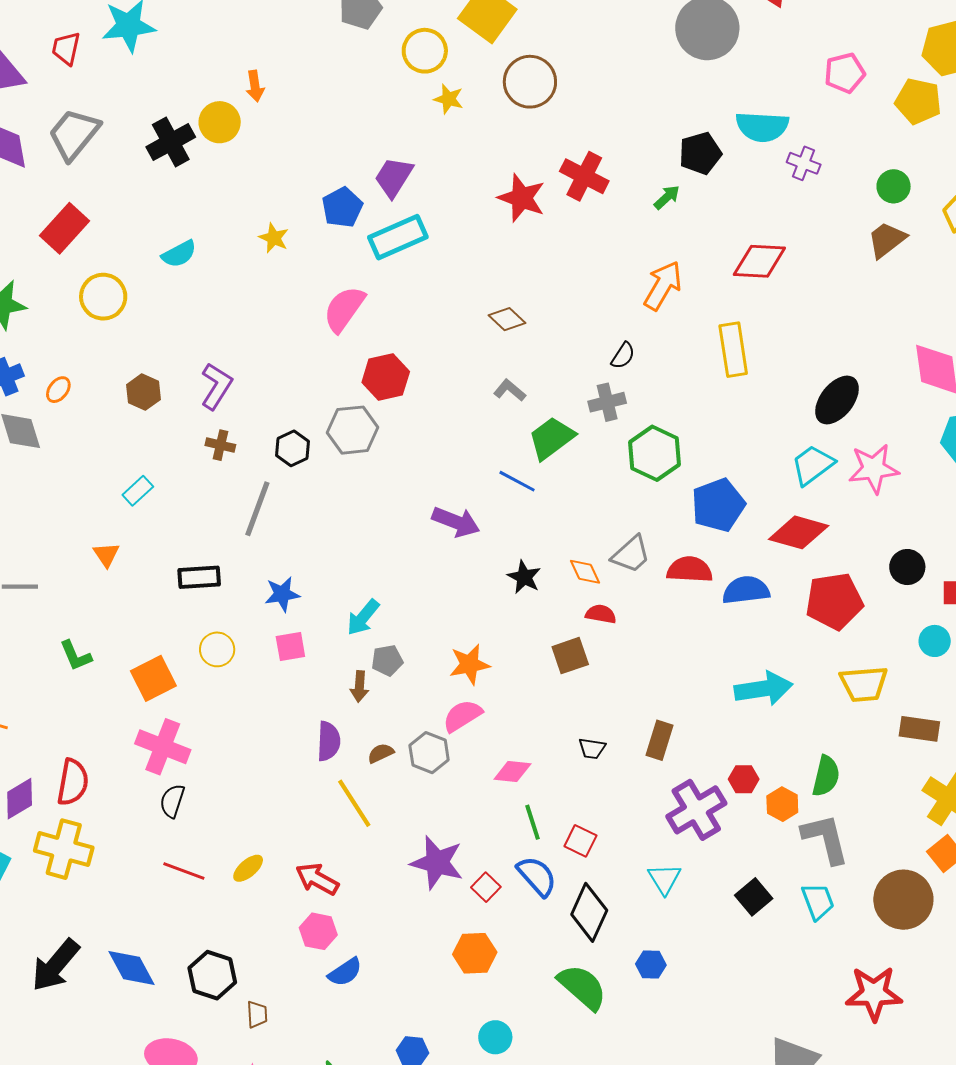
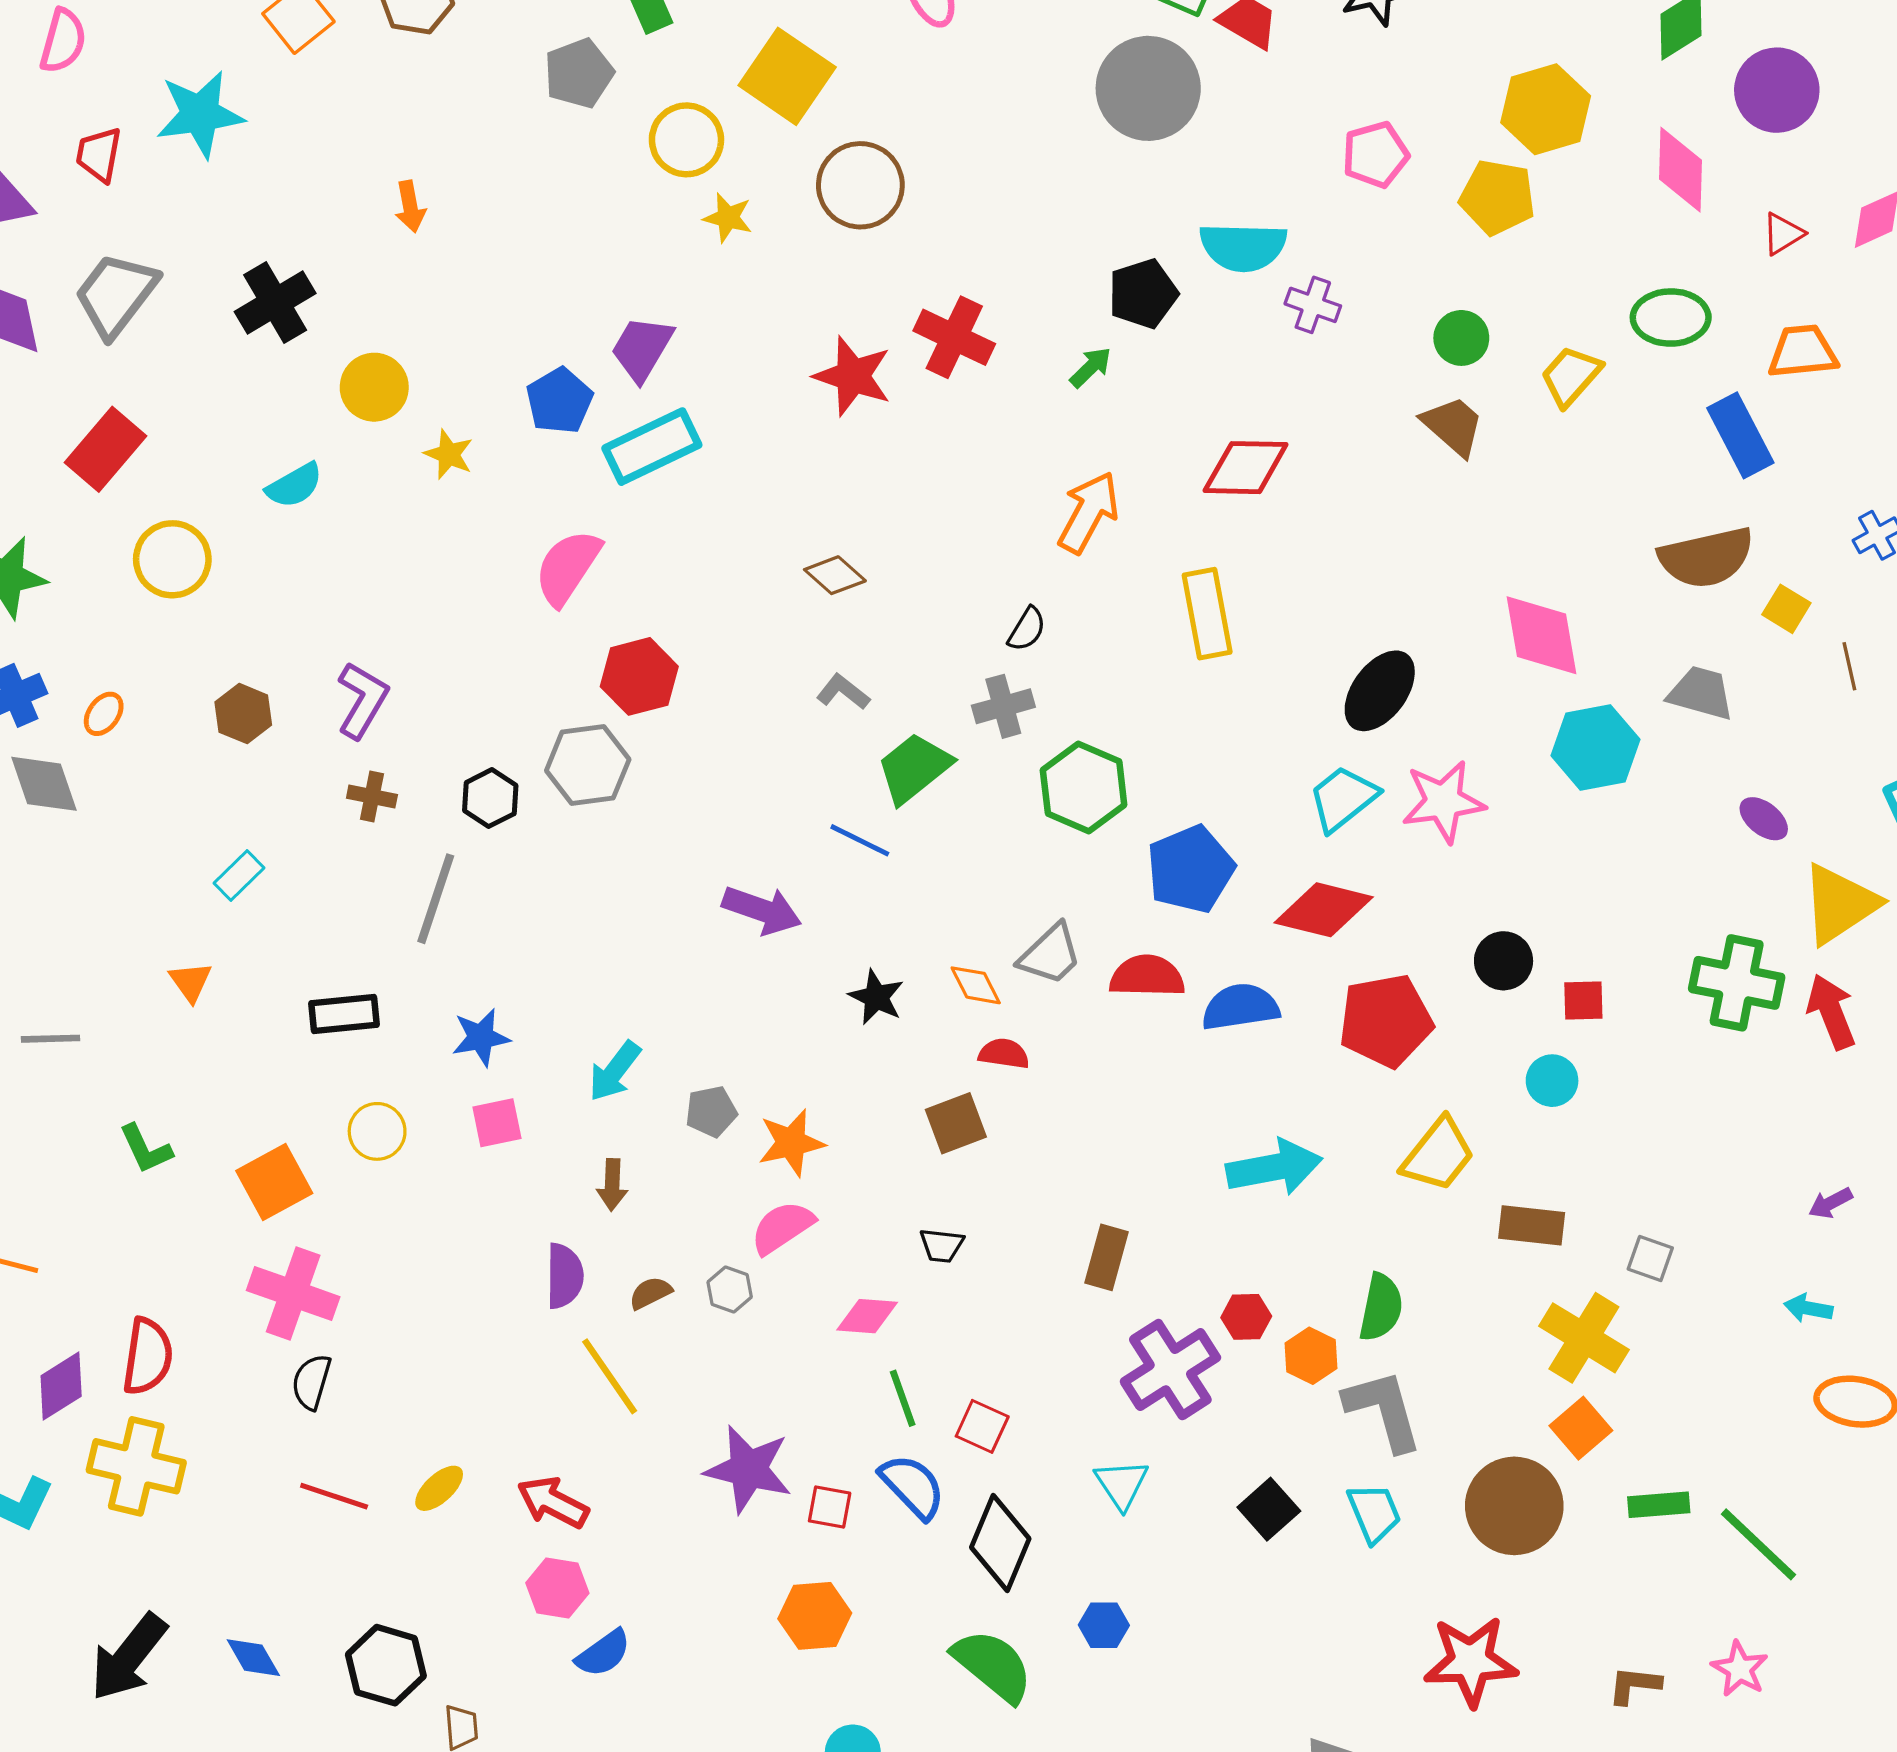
yellow circle: (220, 122) -> (374, 387), moved
brown trapezoid: (887, 240) -> (1453, 426), turned 81
gray pentagon: (387, 660) -> (711, 1111), moved
yellow trapezoid: (864, 684) -> (1438, 1155), turned -45
black trapezoid: (592, 748) -> (942, 1245), moved
gray hexagon: (429, 753) -> (730, 1290), size x0.7
red square: (486, 887) -> (830, 1507), turned -32
blue diamond: (132, 968) -> (253, 1658), size x0.7

